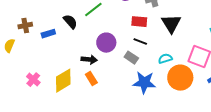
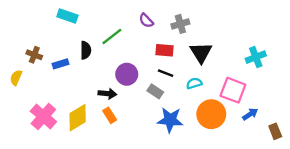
black semicircle: (70, 22) -> (86, 50), turned 42
brown cross: (25, 26) -> (34, 55), turned 32
cyan semicircle: (165, 59) -> (194, 83), moved
pink cross: (33, 80) -> (43, 116), size x1.6

